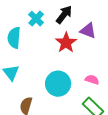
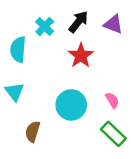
purple triangle: (88, 31) -> (113, 24), moved
pink semicircle: (92, 80) -> (112, 100), turned 40

